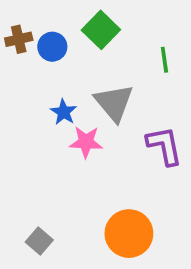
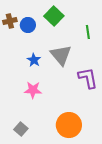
pink star: (86, 142) -> (33, 90), moved

